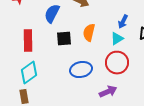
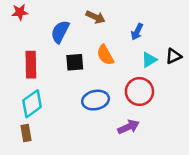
blue arrow: (123, 22) -> (137, 32), moved
orange semicircle: (89, 33) -> (105, 55), turned -42
cyan triangle: (117, 39) -> (149, 60), moved

